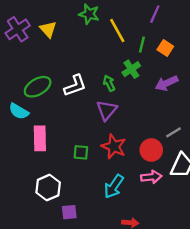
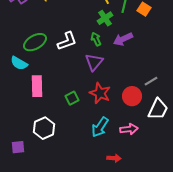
green cross: (131, 69) -> (105, 18), moved
purple arrow: (166, 83) -> (123, 39), moved
green square: (81, 152) -> (72, 98), turned -32
pink arrow: (151, 177) -> (129, 129), moved
purple square: (69, 212) -> (18, 147), moved

